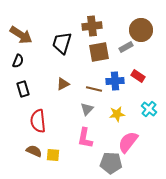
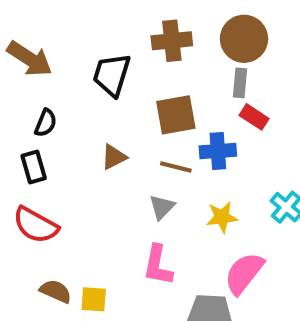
brown circle: (141, 30) -> (244, 39), moved
gray rectangle: (126, 47) -> (240, 83), turned -56
brown square: (99, 52) -> (176, 115), moved
black semicircle: (18, 61) -> (46, 123), moved
red rectangle: (138, 76) -> (254, 117), moved
red semicircle: (38, 121) -> (36, 225), moved, turned -55

